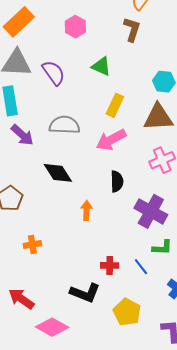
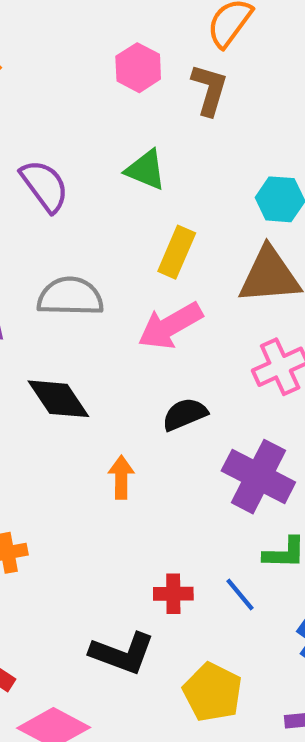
pink hexagon: (75, 27) -> (138, 68), moved
black semicircle: (117, 181) -> (185, 414), turned -110

